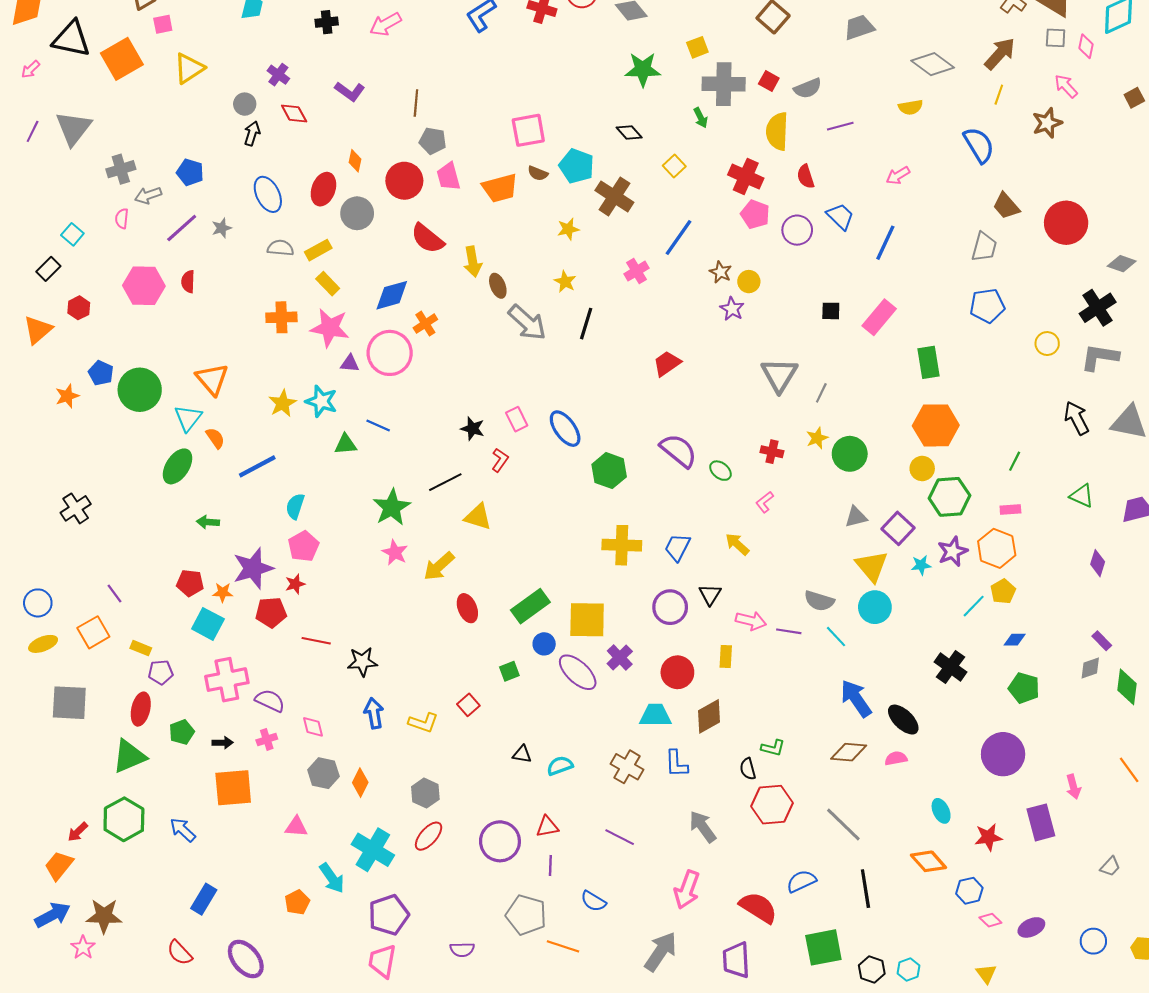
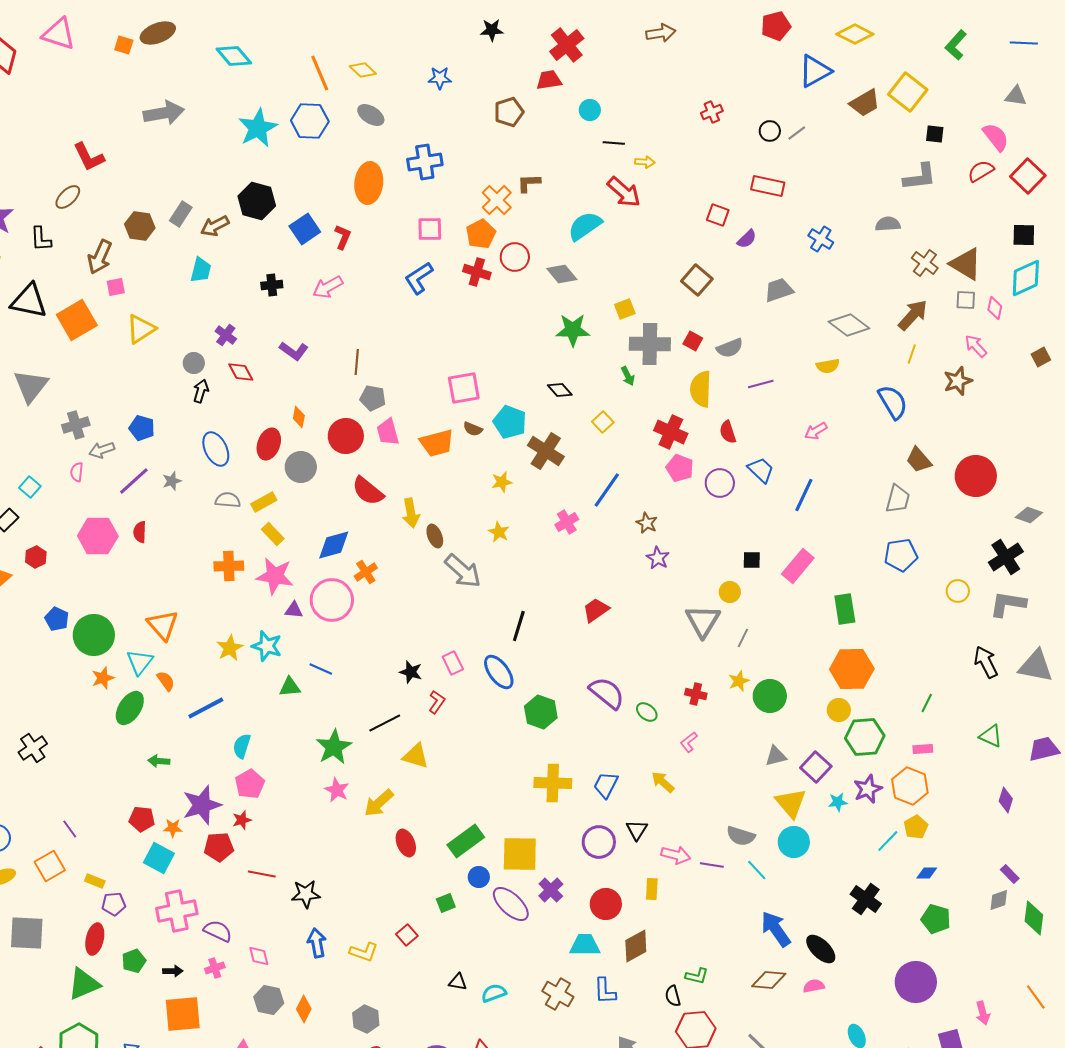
yellow circle: (749, 282) -> (730, 592), moved
black line: (586, 324) -> (519, 626), moved
orange star: (67, 396) -> (103, 678), moved

